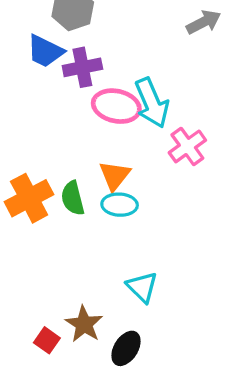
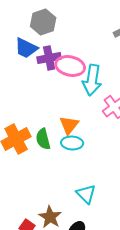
cyan arrow: (152, 103) -> (92, 80), turned 32
pink ellipse: (116, 106) -> (70, 66), moved

